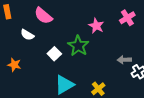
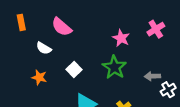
green star: (78, 46) -> (114, 67), moved
orange star: (14, 65) -> (39, 77), moved

